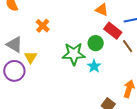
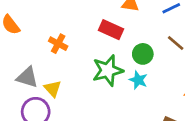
red rectangle: (113, 31) -> (111, 30), moved
green circle: (96, 43) -> (143, 54), moved

